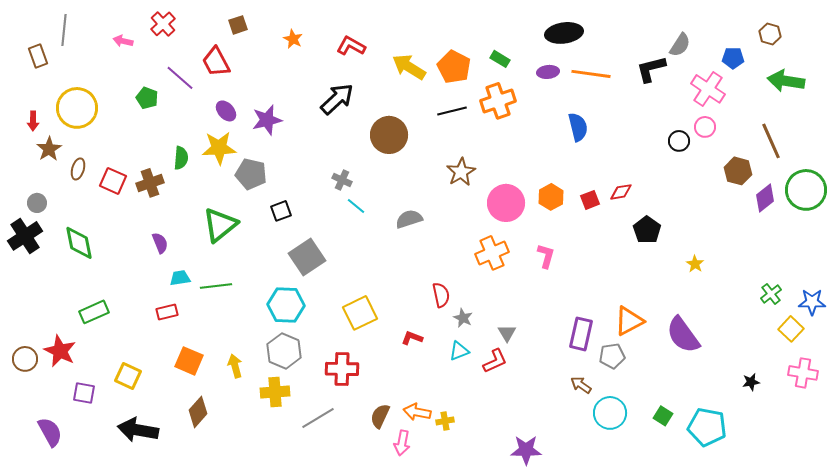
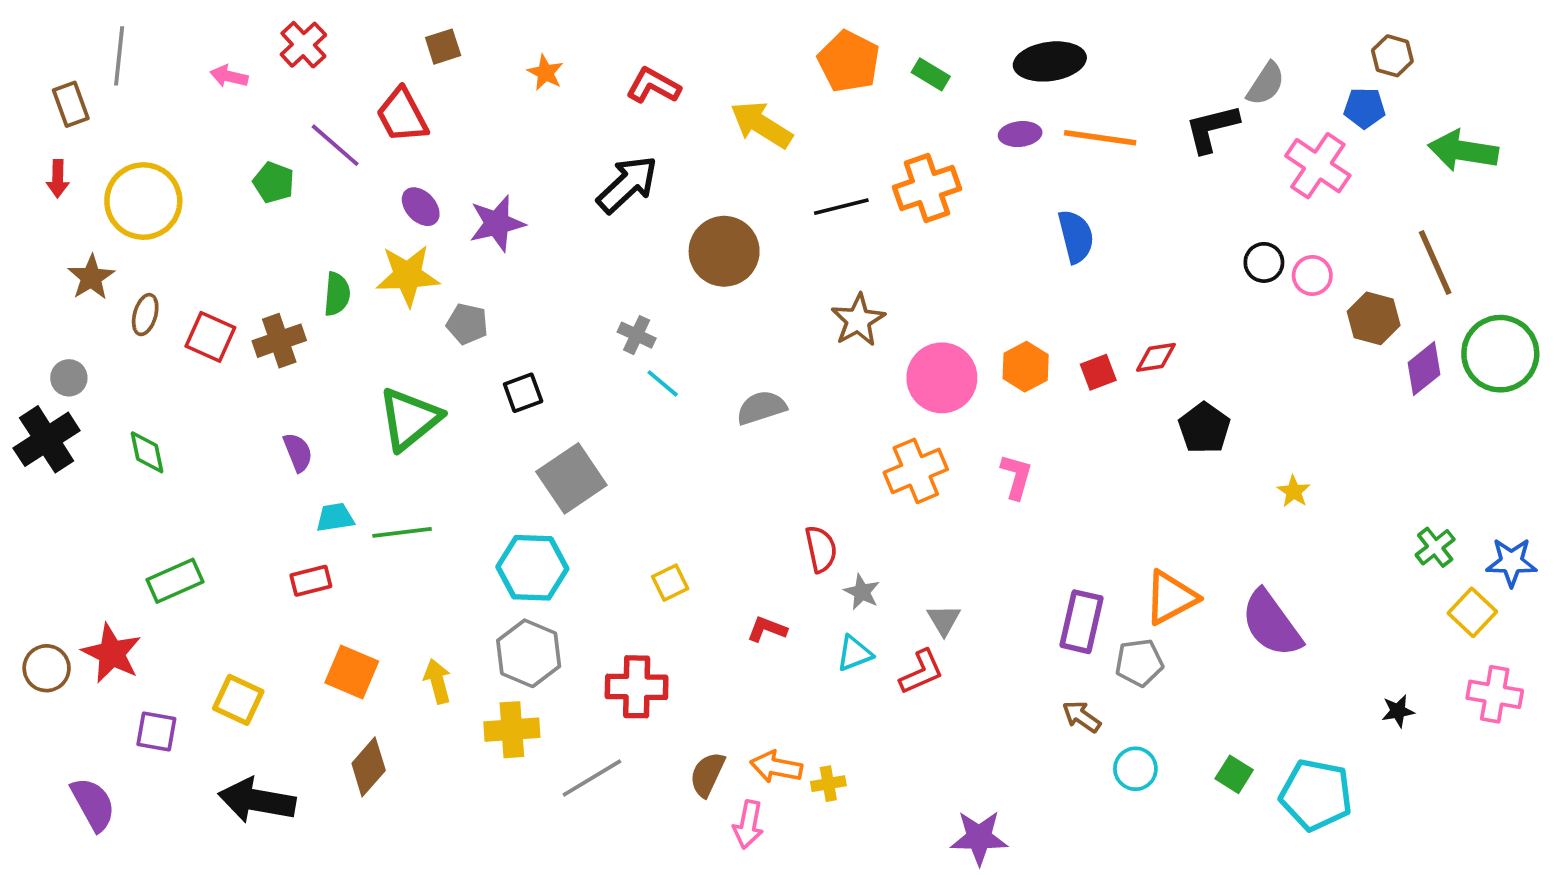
brown hexagon: (770, 34) -> (1392, 56), moved
green rectangle: (500, 59) -> (931, 74), moved
orange pentagon: (454, 67) -> (849, 61), moved
red arrow: (33, 121) -> (58, 179), moved
pink circle: (705, 127) -> (1312, 275), moved
gray pentagon: (251, 174) -> (467, 324), size x0.7
green diamond: (79, 243) -> (147, 452), size x0.7
yellow square: (360, 313) -> (670, 583), size x0.6
cyan circle: (610, 413) -> (1135, 769), size x0.7

